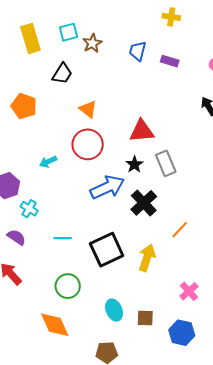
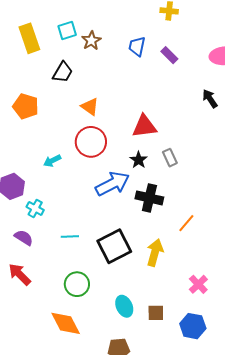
purple rectangle: (170, 61) -> (169, 55), turned 30
gray rectangle: (166, 163) -> (170, 158), size x0.7
black cross: (144, 203) -> (149, 198), turned -32

